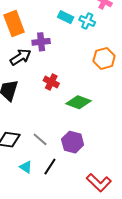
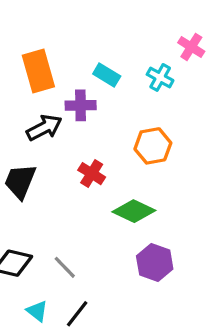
cyan rectangle: (66, 17) -> (107, 75), moved
orange hexagon: (104, 58) -> (153, 146), moved
purple hexagon: (73, 142) -> (155, 263), moved

